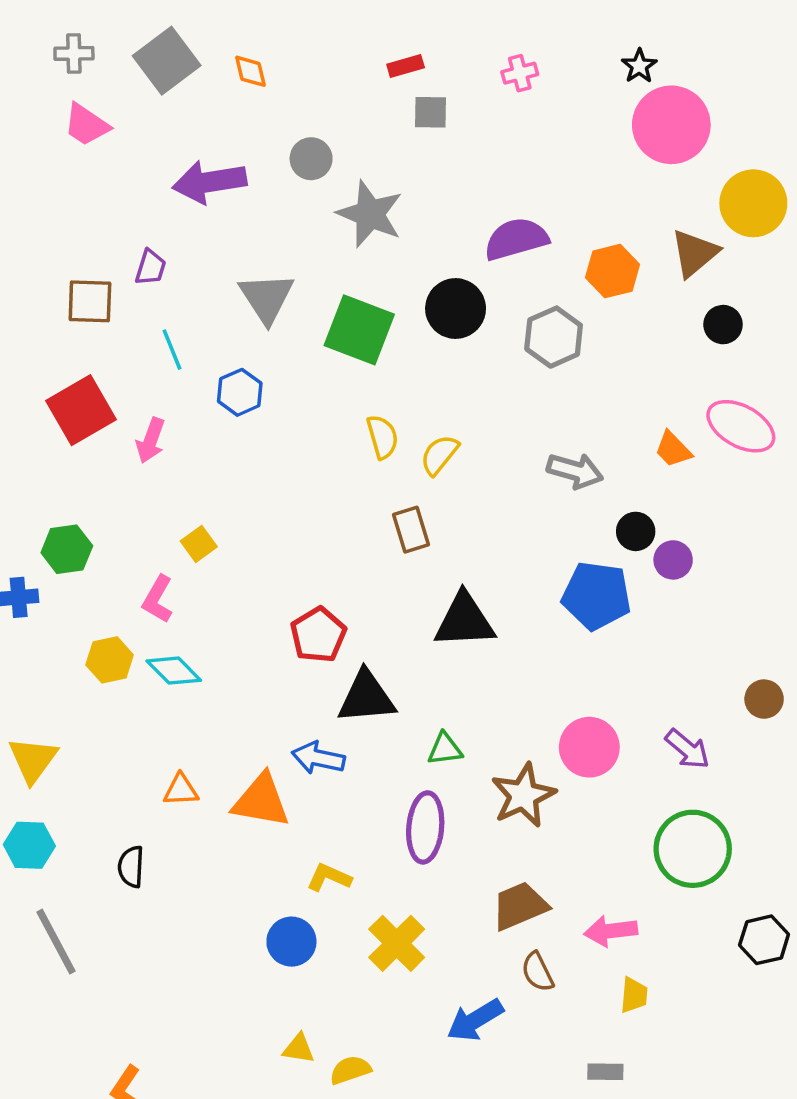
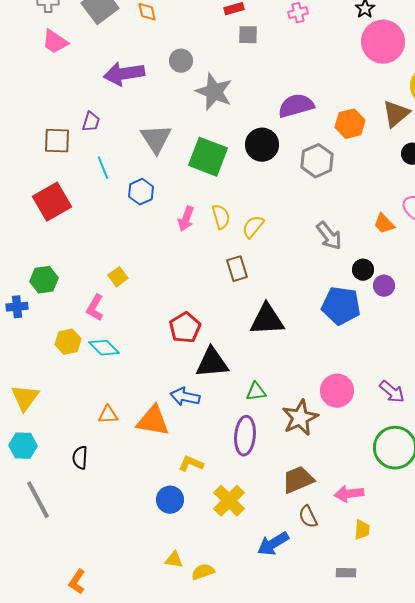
pink arrow: (151, 440) -> (186, 219), moved
gray arrow: (575, 471) -> (329, 236), turned 36

